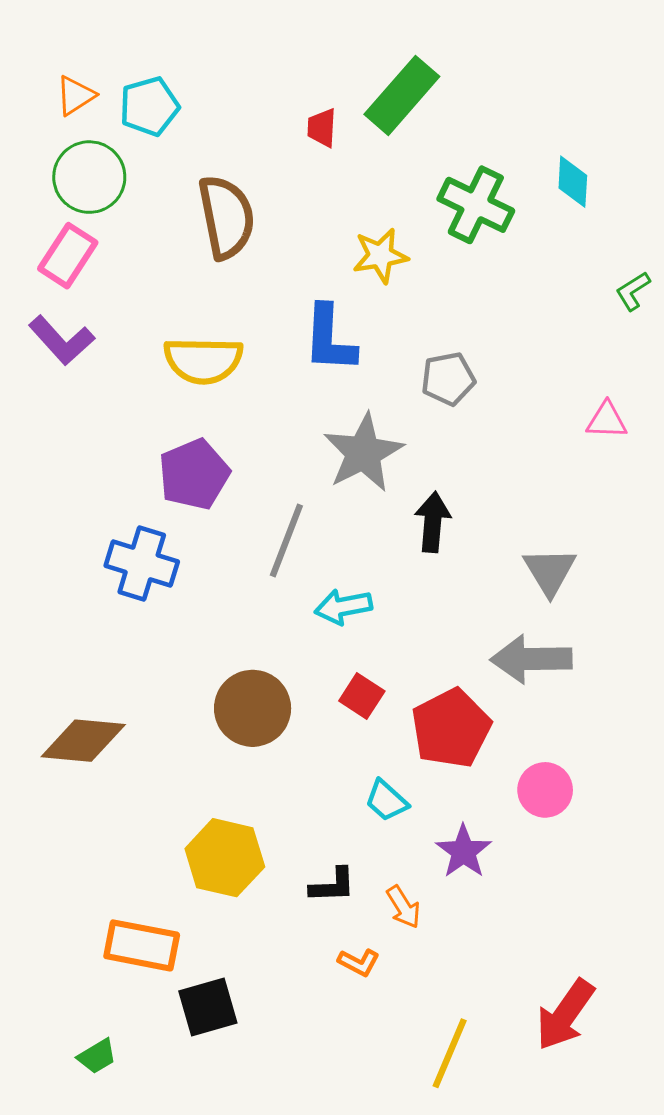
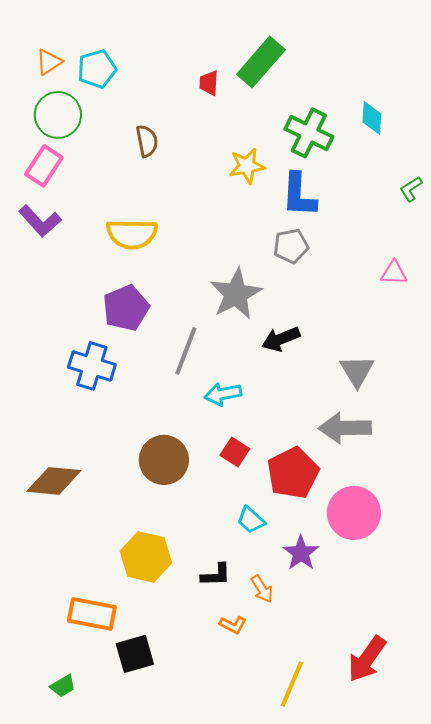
brown semicircle: (226, 217) -> (147, 141), size x0.6
blue L-shape: (330, 339) -> (299, 195), moved
black arrow: (433, 522) -> (281, 339), turned -117
pink circle: (545, 790) -> (354, 513), size x1.5

